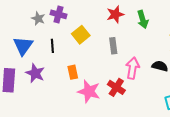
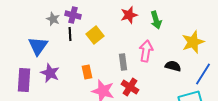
black line: (52, 46) -> (70, 34), moved
gray rectangle: (113, 46) -> (123, 62), moved
pink arrow: (133, 68) -> (146, 51), moved

